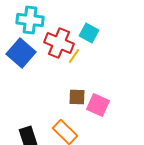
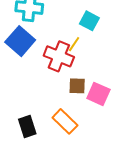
red cross: (59, 43) -> (59, 56), moved

